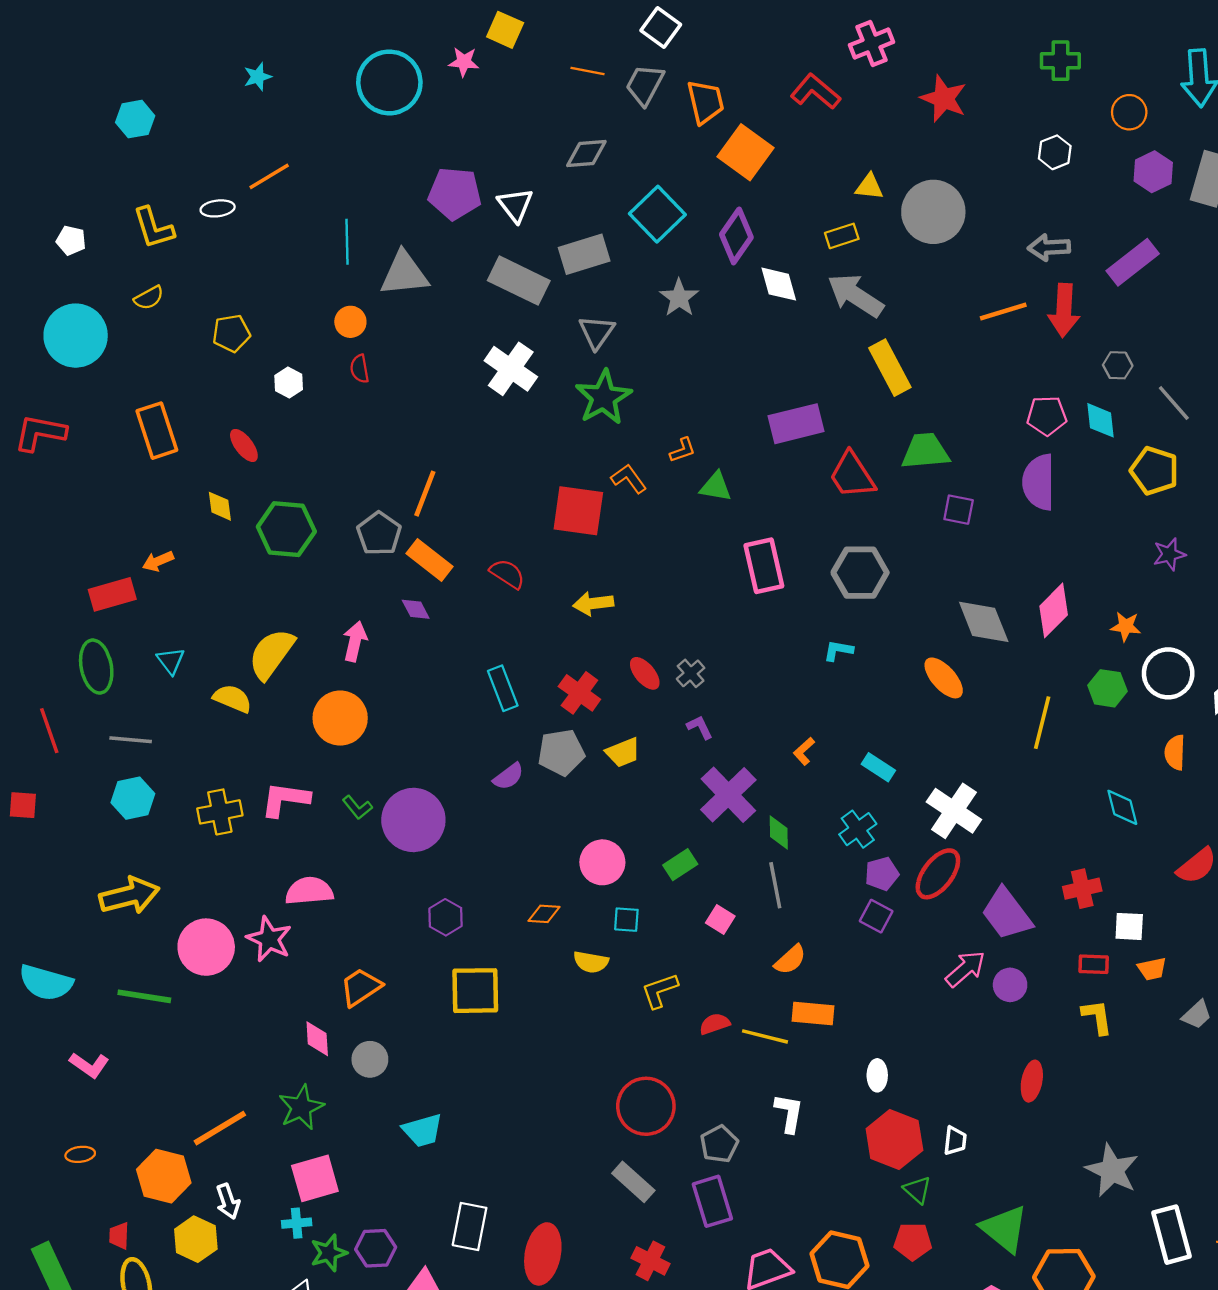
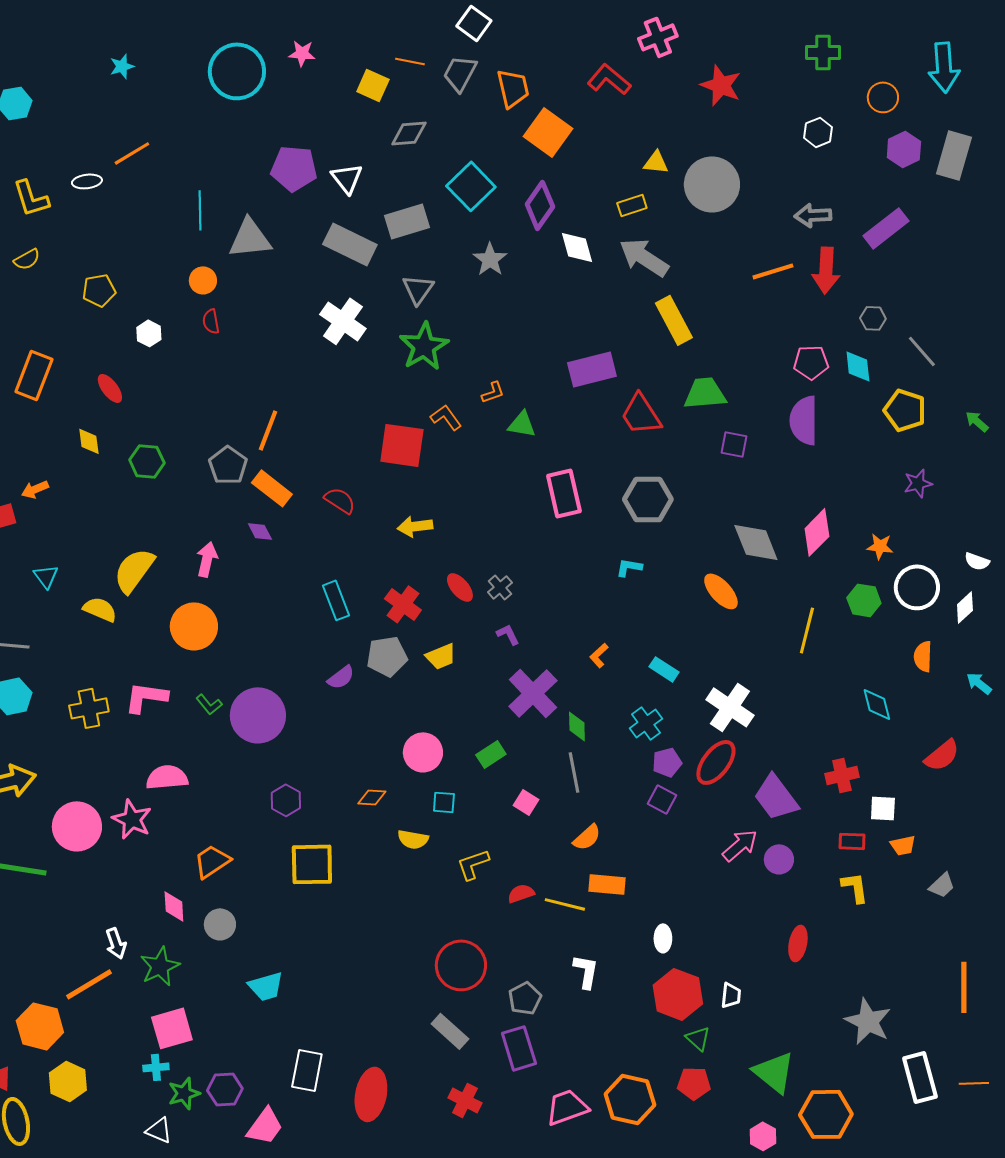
yellow square: (505, 30) -> (373, 85), moved
orange rectangle: (157, 431) -> (34, 375), turned 39
green hexagon: (286, 529) -> (147, 461), size x0.7
white arrow: (228, 1201) -> (116, 943), moved

